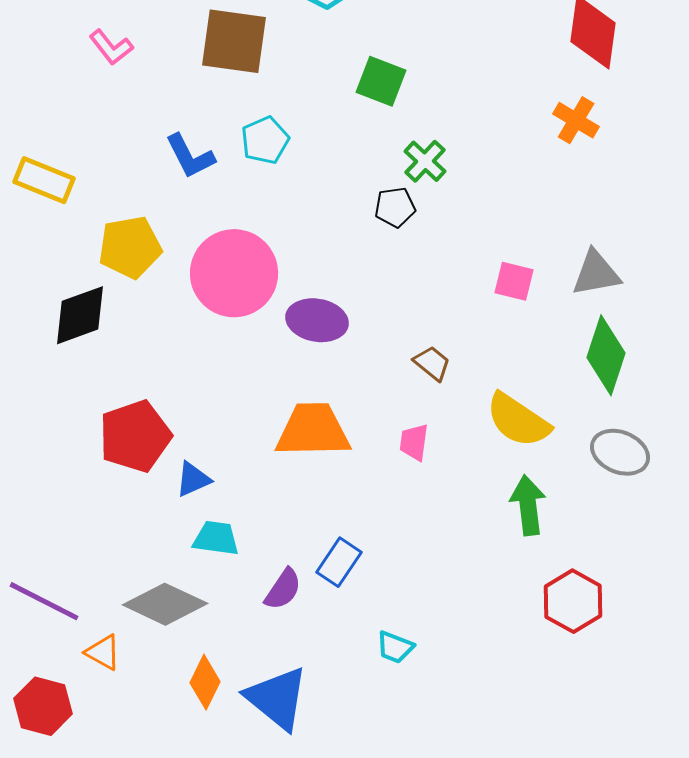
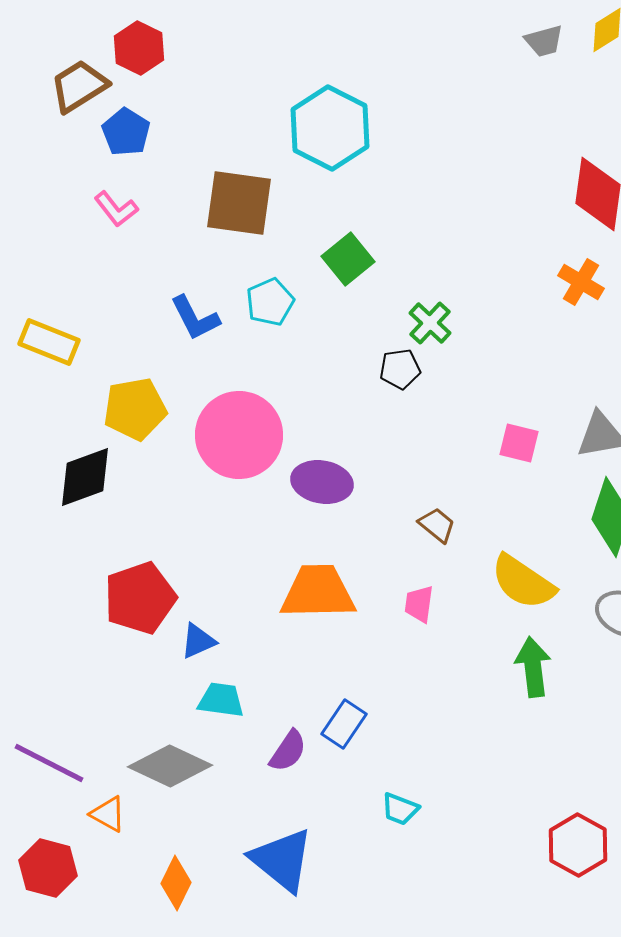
green square: (381, 81) -> (348, 259), moved, turned 30
red hexagon: (573, 601) -> (578, 845), moved
orange diamond: (205, 682) -> (176, 883), moved

